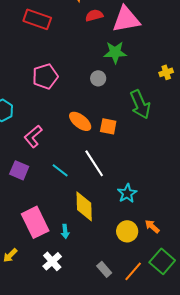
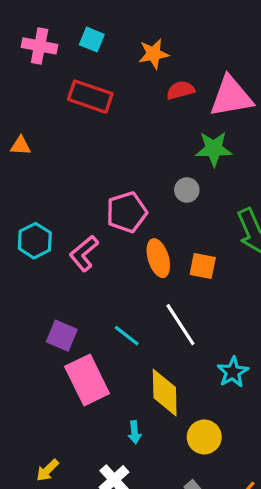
pink pentagon: (45, 76) -> (127, 212), moved
orange ellipse: (80, 121) -> (158, 258), turned 35
pink L-shape: (33, 136) -> (84, 253), moved
pink rectangle: (35, 222) -> (87, 380), moved
yellow circle: (127, 231) -> (204, 437), moved

